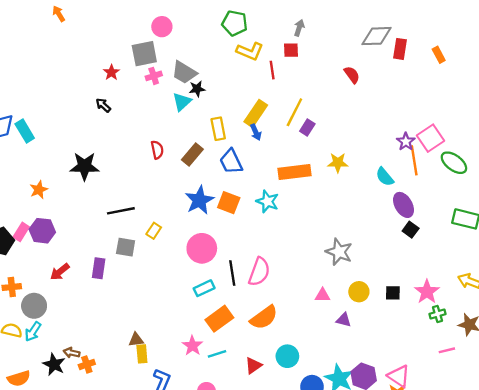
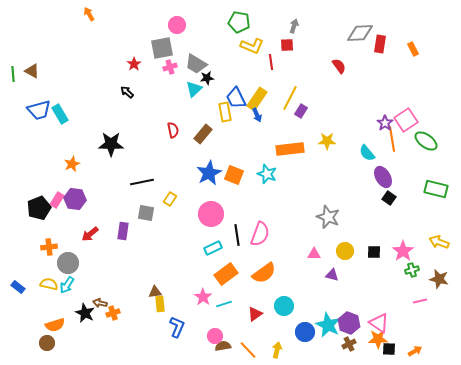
blue trapezoid: (231, 162) -> (236, 98), moved

